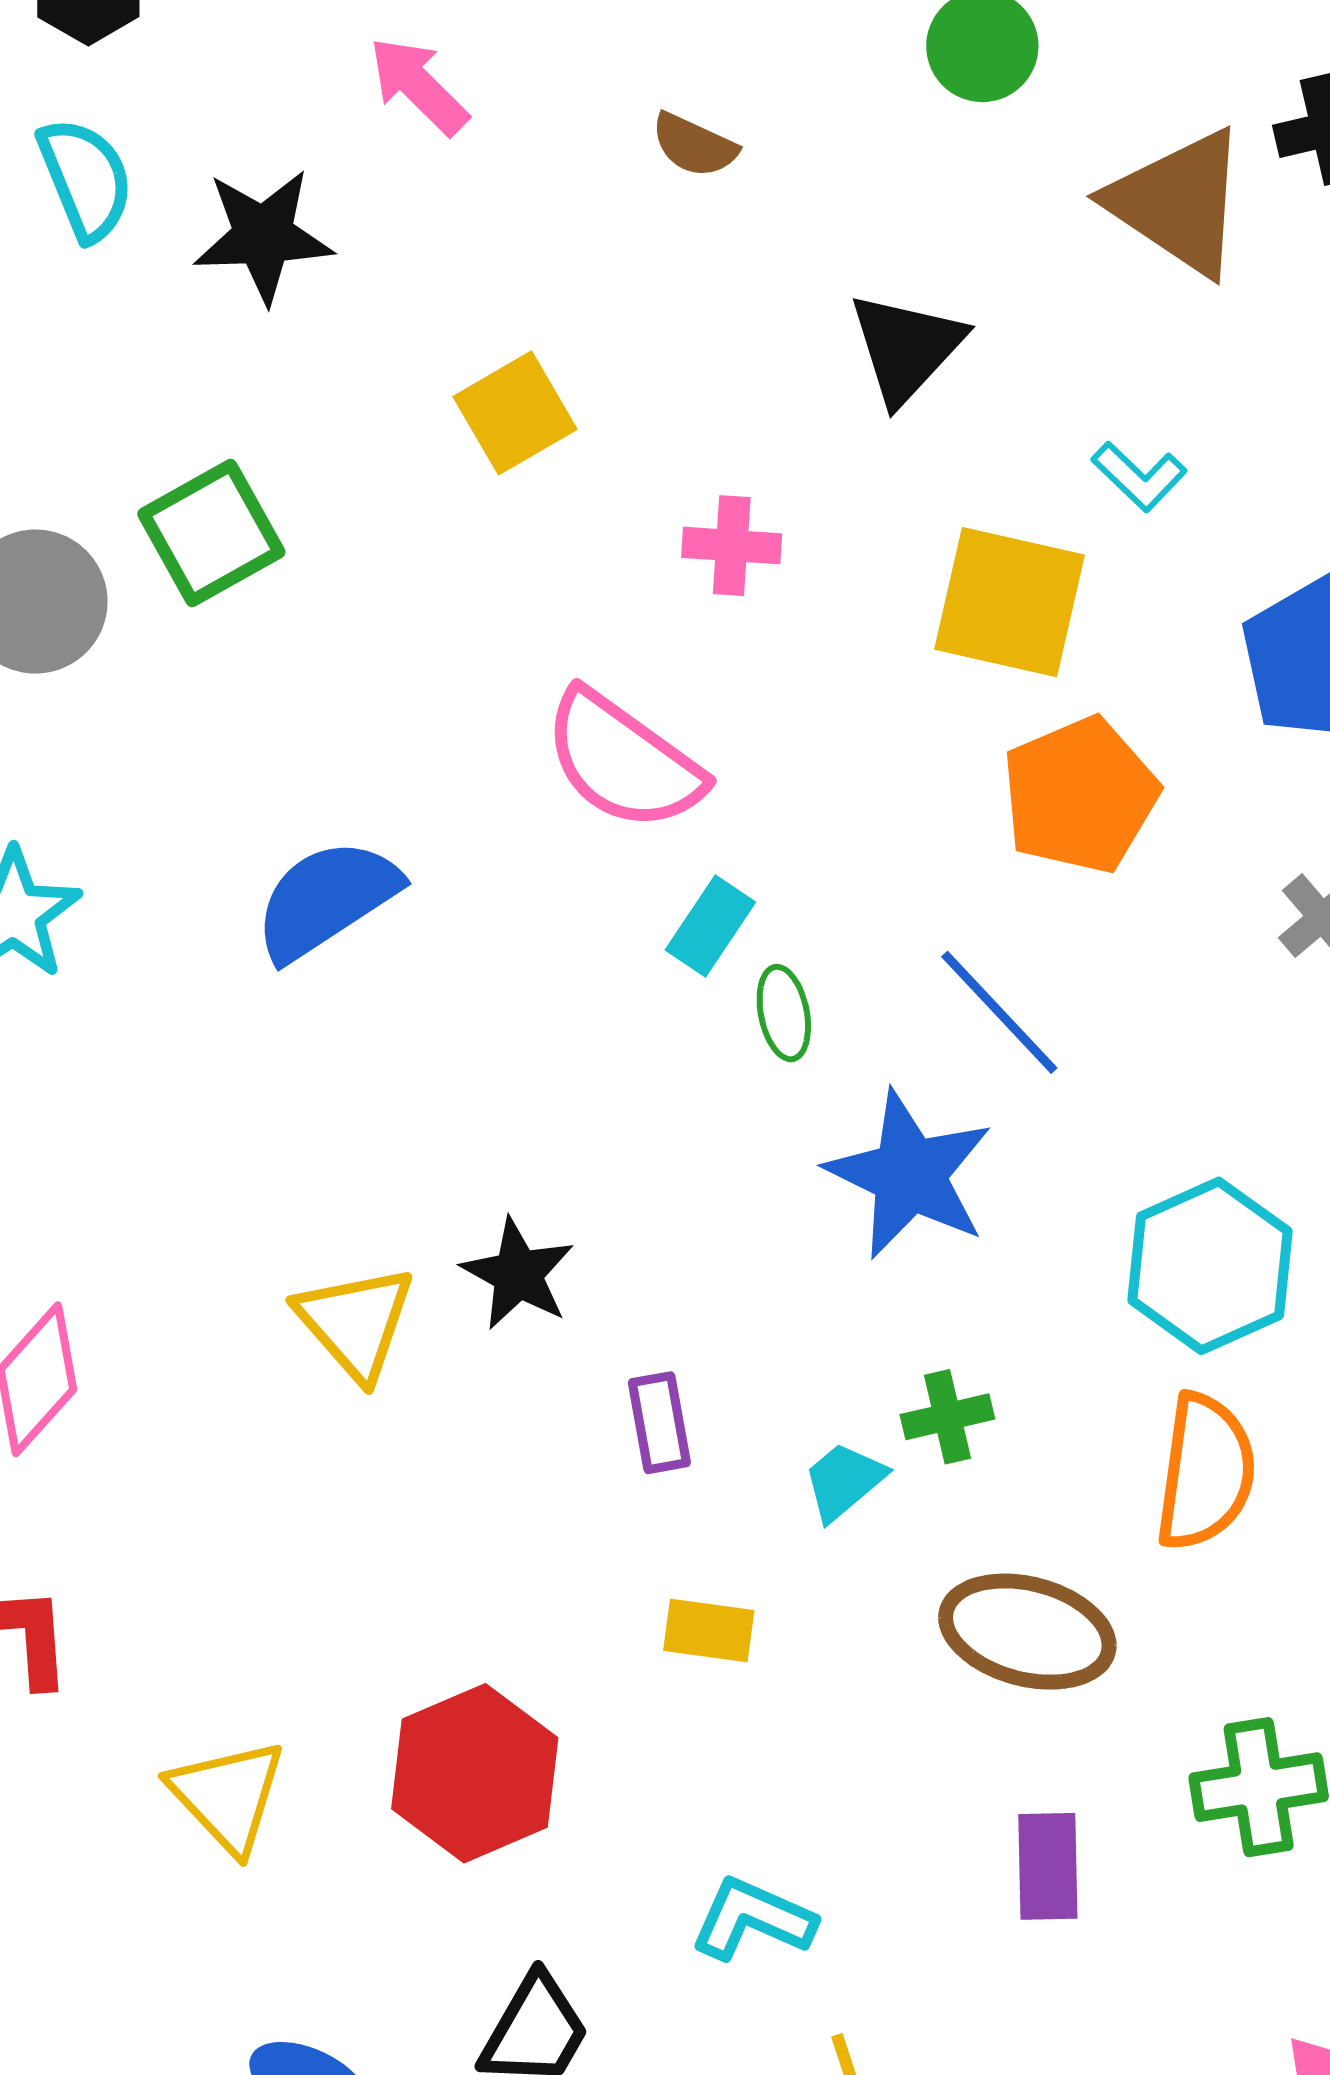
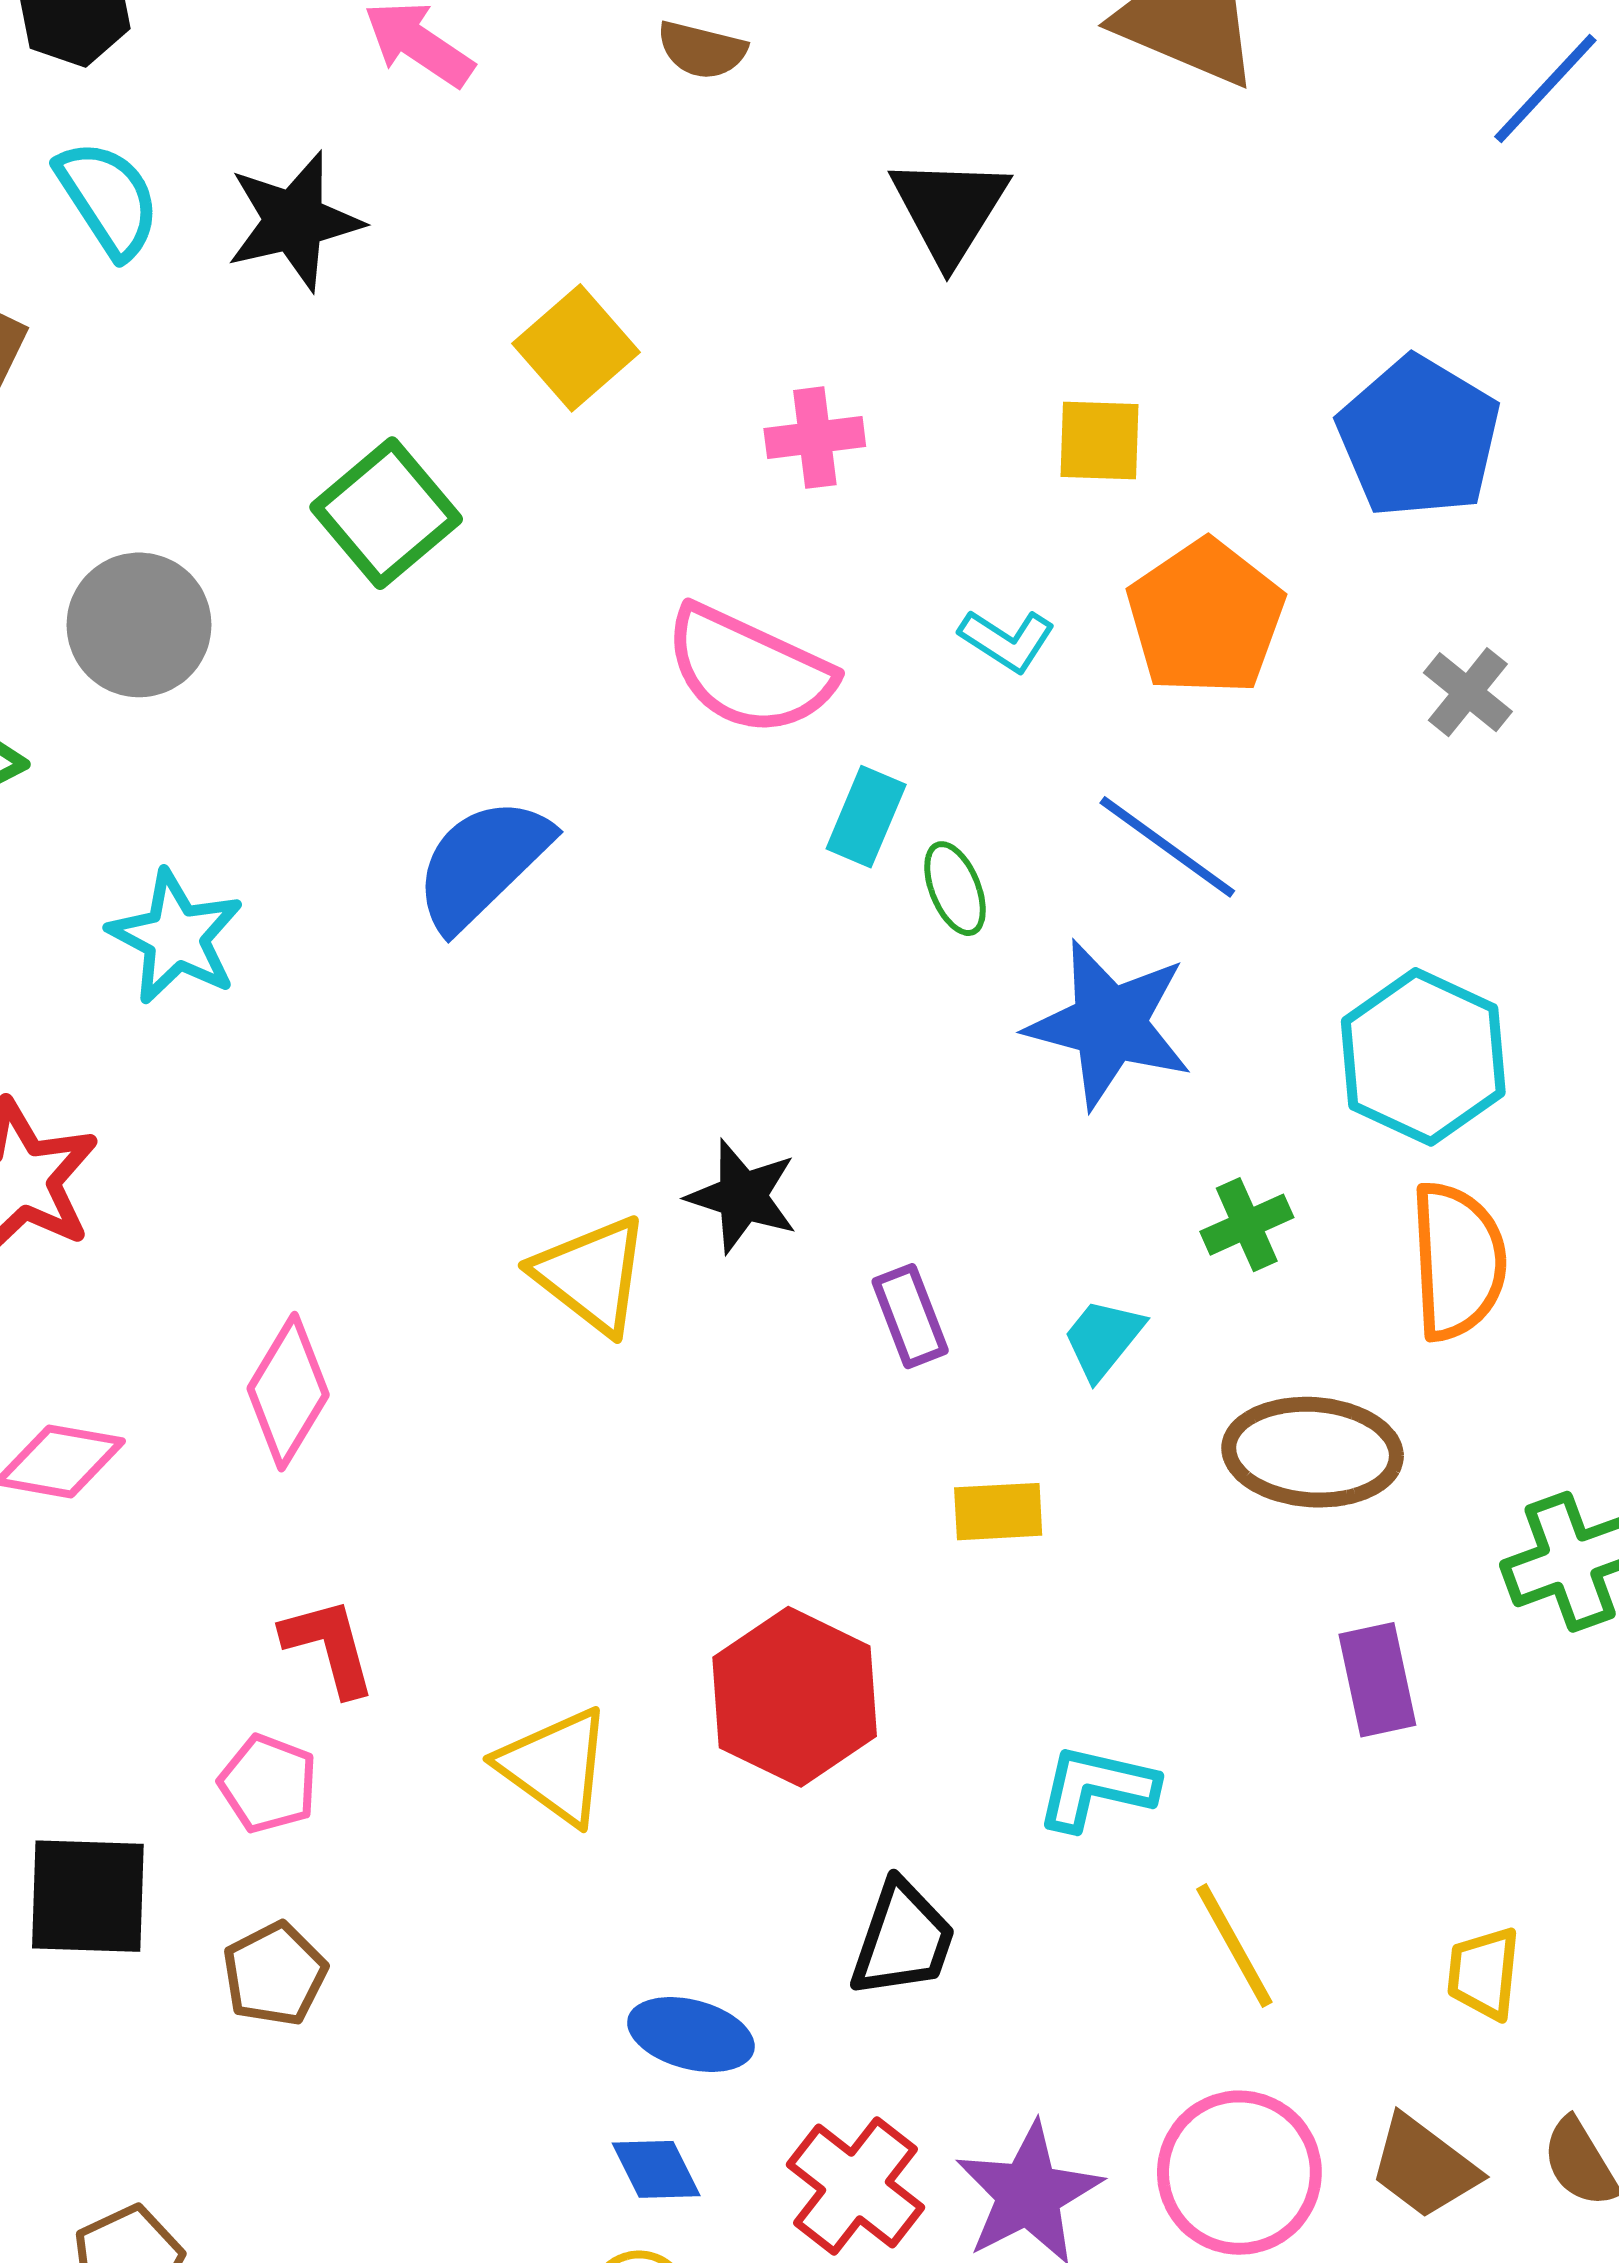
cyan L-shape: (1139, 476) -> (1007, 640), moved
green square: (211, 533) -> (386, 513), moved
yellow square: (1010, 602) -> (1100, 441), size x0.6
green cross: (947, 1417) -> (1247, 1225), moved

